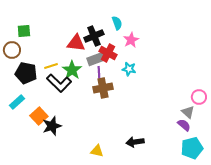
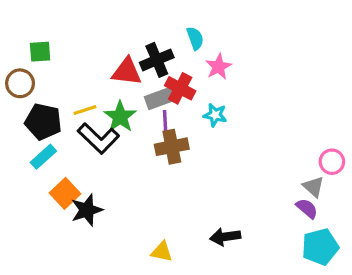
cyan rectangle: (17, 102) -> (43, 157), moved

